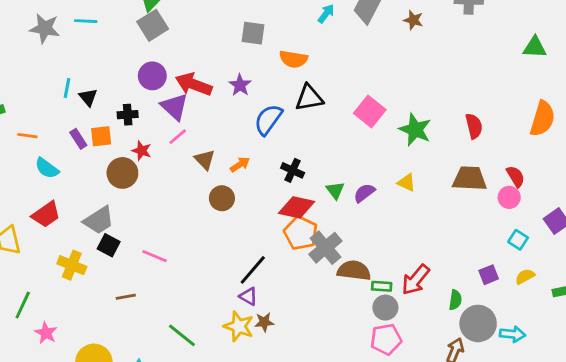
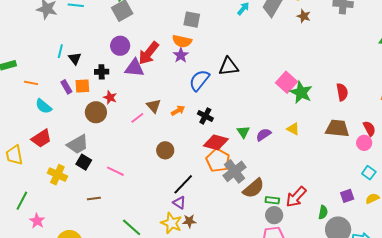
orange semicircle: (293, 59) -> (182, 41), moved
red arrow: (194, 84) -> (149, 53), turned -75
purple triangle: (174, 107) -> (134, 68), turned -40
pink square: (370, 111) -> (287, 82), moved
pink line: (178, 137) -> (137, 118), moved
black cross: (293, 170) -> (205, 116), moved
brown circle: (222, 198) -> (165, 150), moved
brown semicircle: (354, 271) -> (254, 188), turned 130

